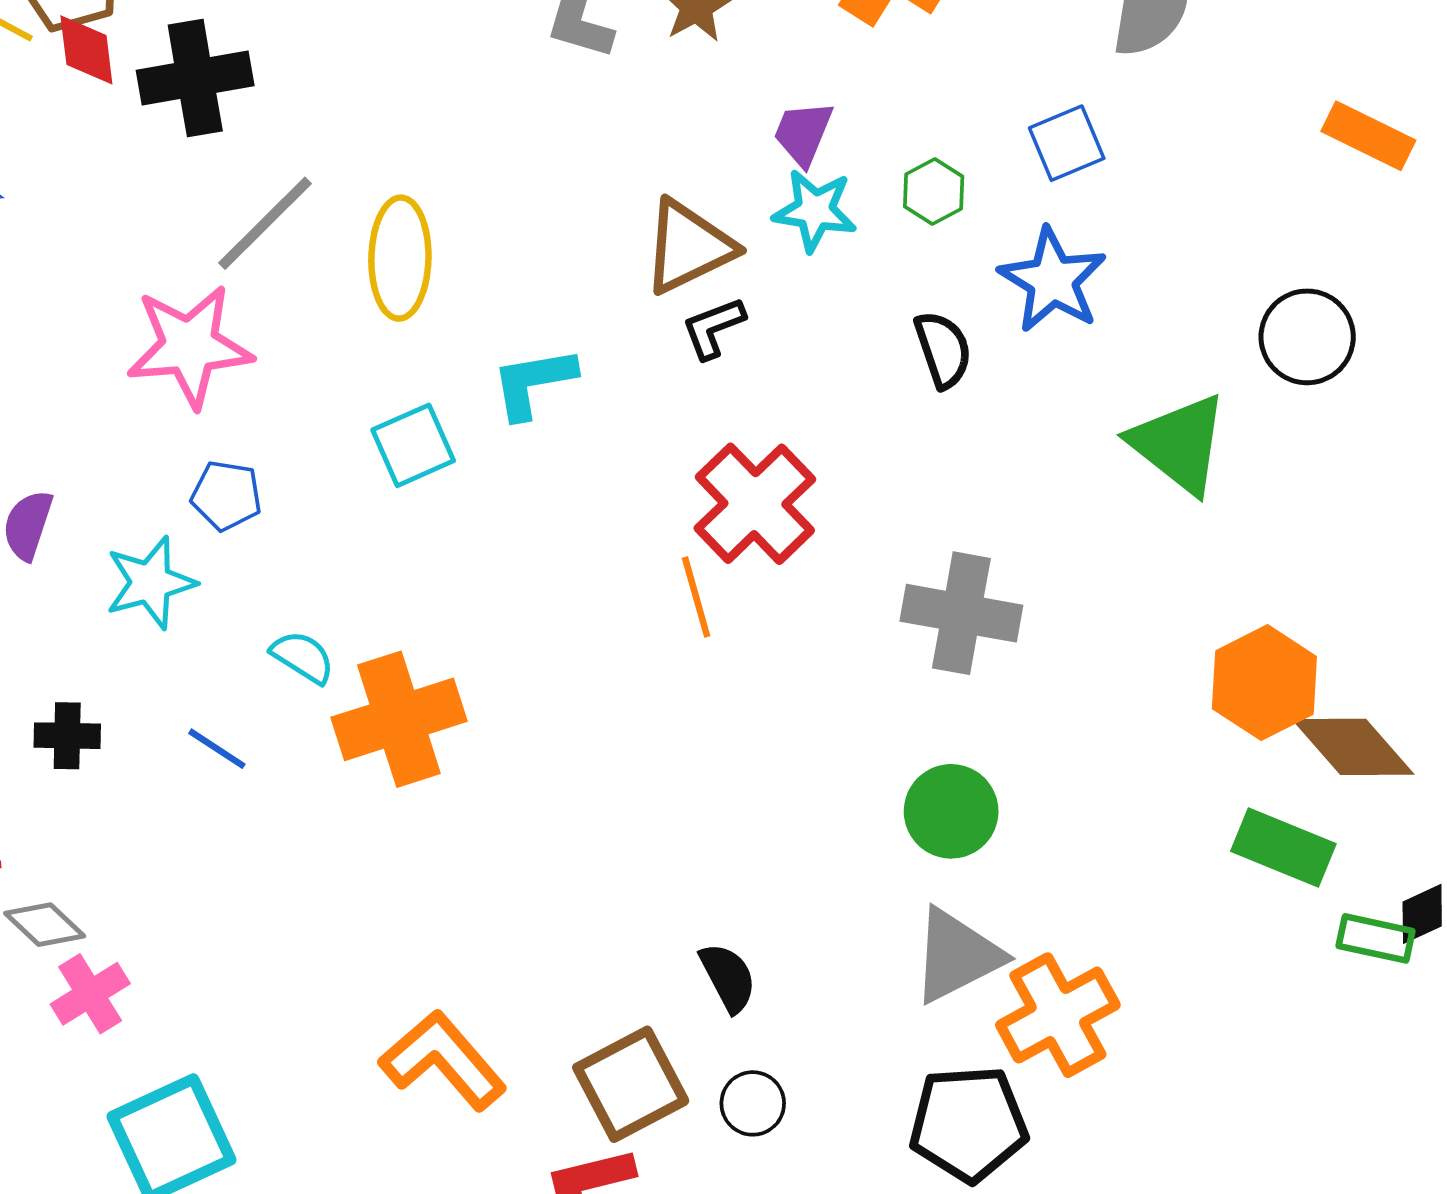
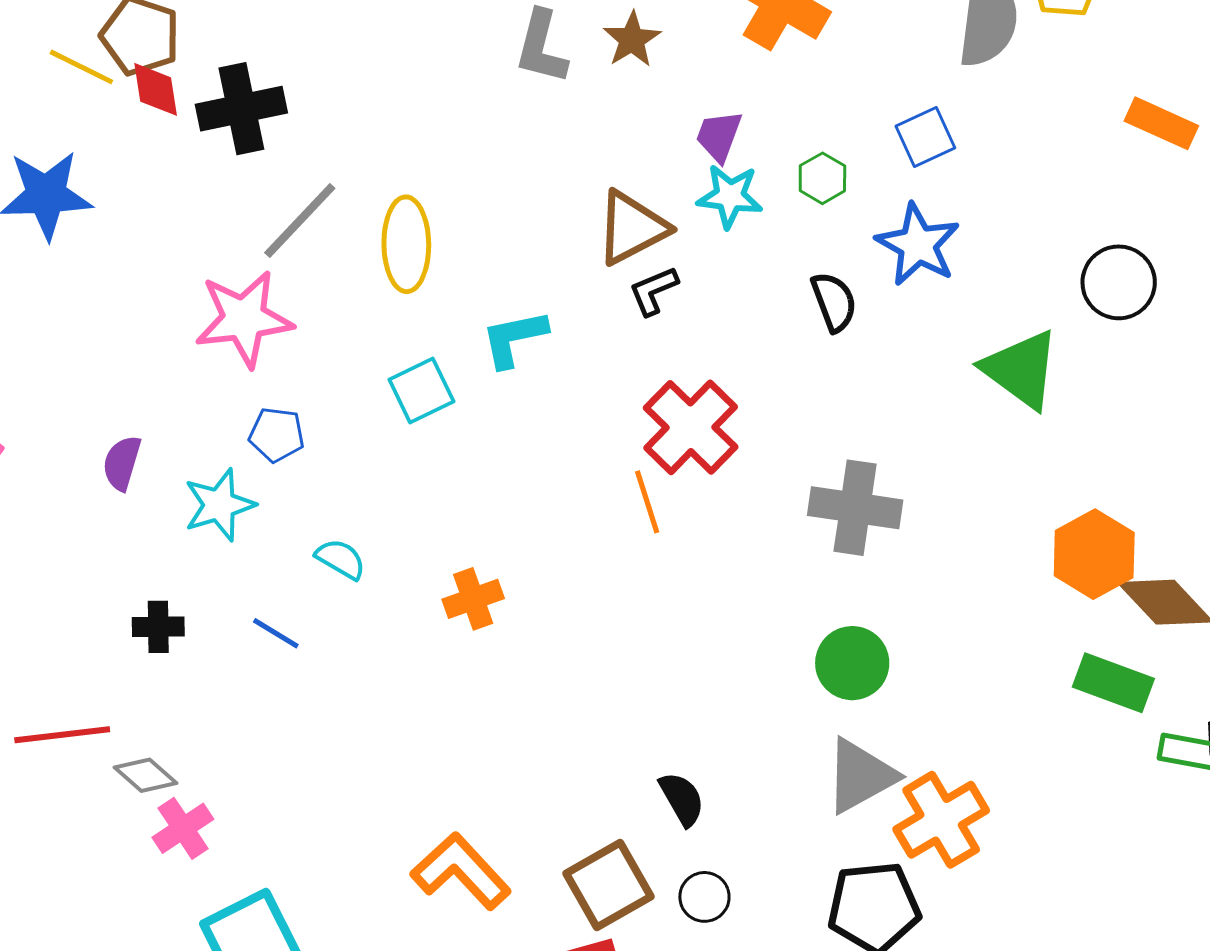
orange cross: (399, 719) -> (473, 599), moved, size x0.6

